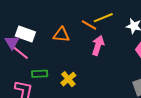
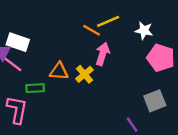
orange triangle: (61, 35) -> (59, 71), moved
yellow cross: (68, 79) -> (84, 74), moved

